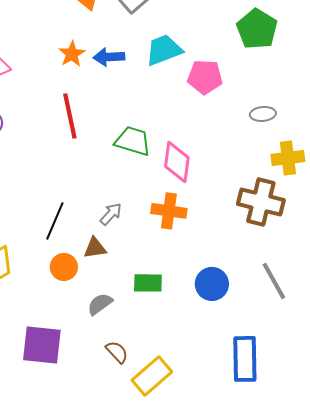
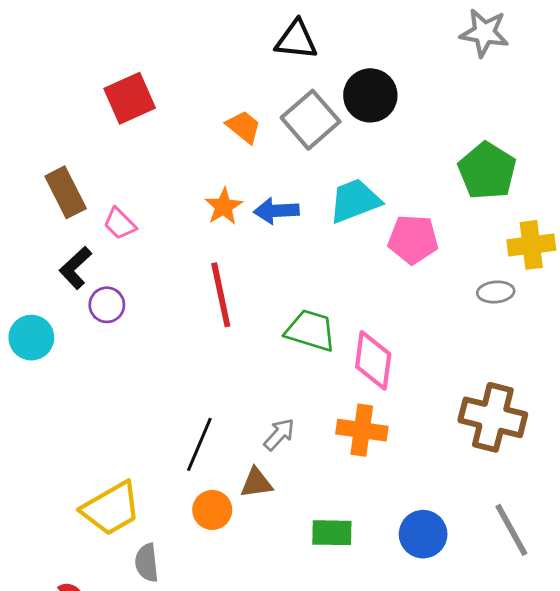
yellow cross: (288, 158) -> (531, 245), moved
gray semicircle: (100, 304) -> (147, 563), moved, turned -60

